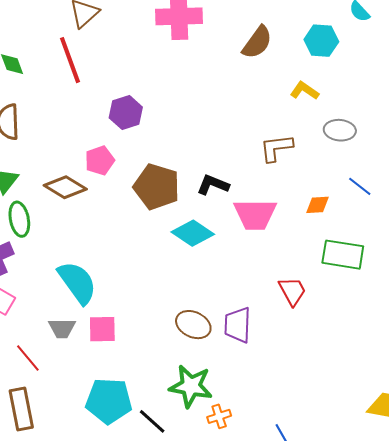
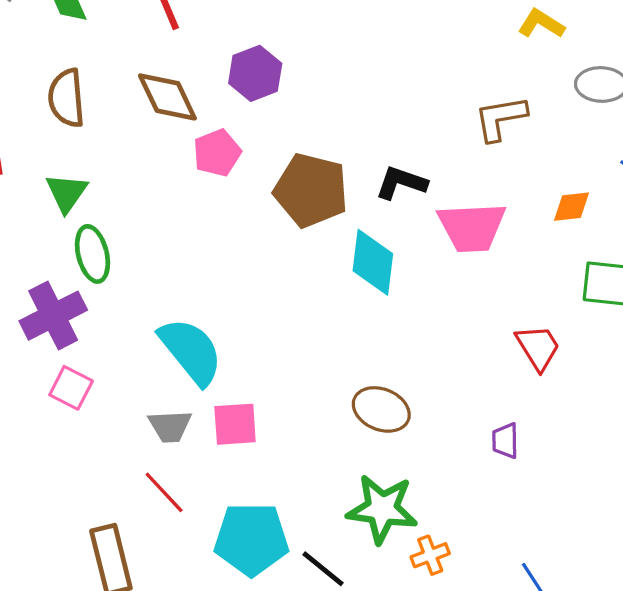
brown diamond: (65, 187) -> (167, 97), moved, turned 36
cyan diamond: (193, 233) -> (373, 262), turned 66
purple trapezoid: (238, 325) -> (505, 441), moved, size x0.6
red line: (28, 358) -> (164, 492), moved

